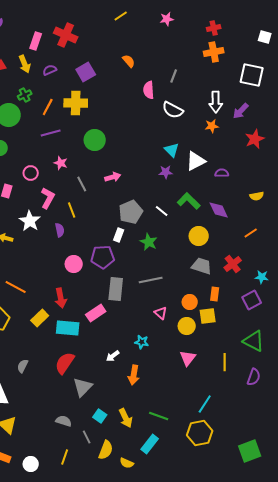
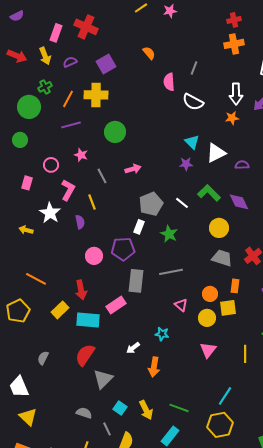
pink star: (167, 19) -> (170, 11), moved

